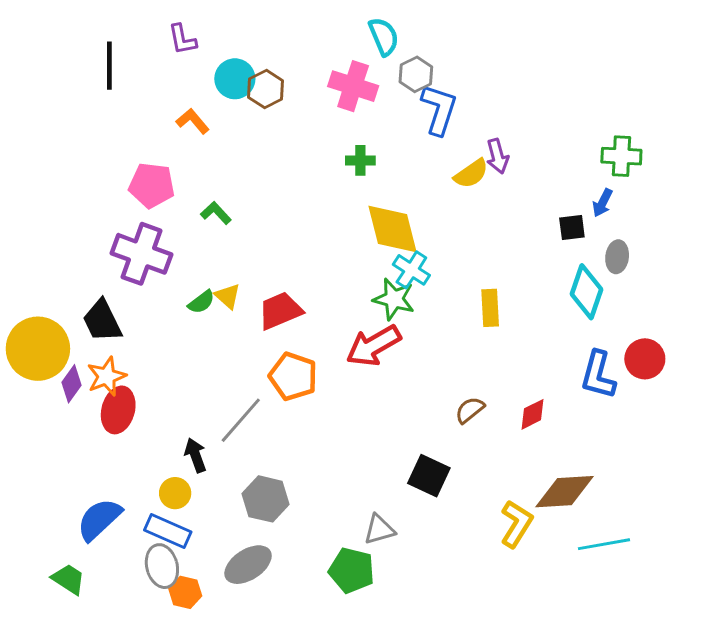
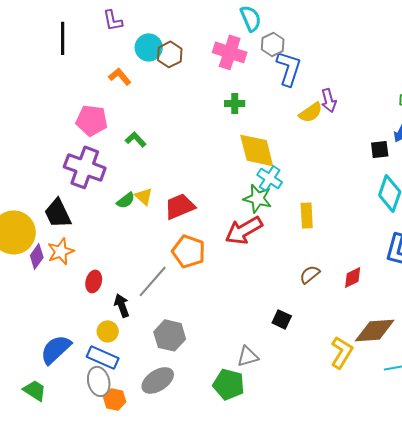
yellow rectangle: (490, 308) -> (307, 215), moved
red ellipse: (118, 410) -> (94, 281), moved, size x0.7
black square: (429, 476) -> (282, 319), size x0.7

